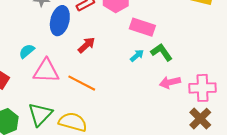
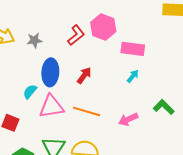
blue ellipse: (60, 21) -> (50, 72), moved
green L-shape: (162, 52) -> (164, 107), moved
pink arrow: (170, 82) -> (128, 119), moved

